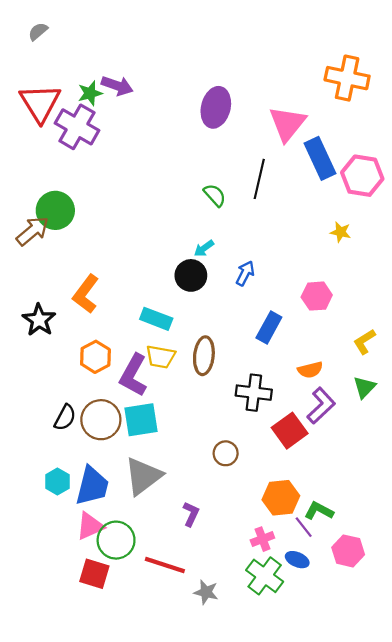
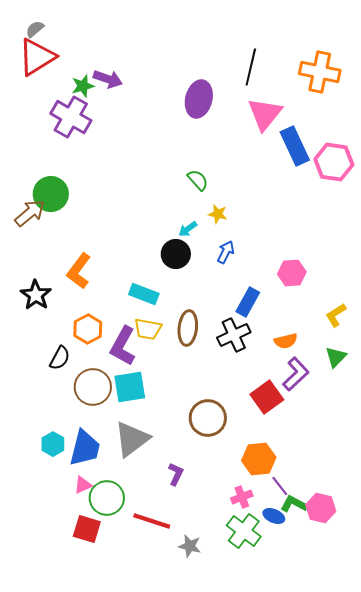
red triangle: (40, 103) -> (37, 57), moved, turned 30
black line: (259, 179) -> (251, 67), moved
yellow star: (341, 232) -> (218, 214), moved
black cross: (254, 393) -> (234, 335), moved, turned -32
black semicircle: (65, 418) -> (60, 358), moved
brown circle: (226, 453) -> (208, 418), size x1.6
green L-shape: (319, 511) -> (294, 504), moved
pink triangle: (90, 526) -> (83, 485), size x0.7

